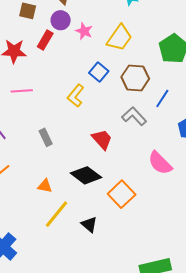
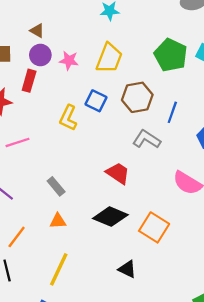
yellow L-shape: (76, 96) -> (68, 118), moved
orange triangle: (45, 186) -> (58, 221), moved
yellow line: (56, 214) -> (59, 269), moved

